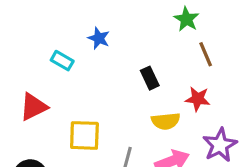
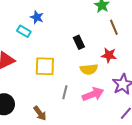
blue star: (99, 38) -> (37, 17), moved
yellow square: (84, 135) -> (45, 66), moved

